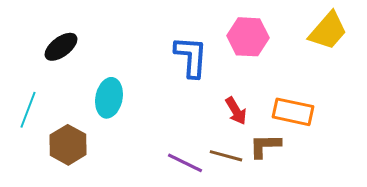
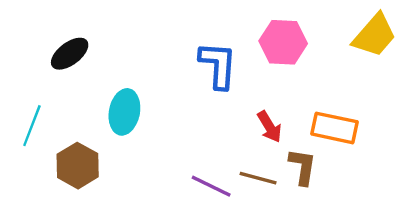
brown L-shape: (265, 146) -> (303, 167), turned 100

